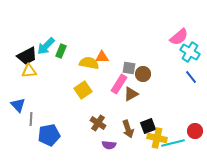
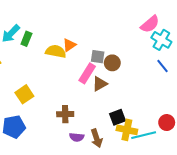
orange triangle: (102, 57) -> (69, 45), turned -32
yellow square: (83, 90) -> (24, 94), moved
brown cross: (98, 123) -> (65, 114), turned -35
brown arrow: (128, 129) -> (97, 138), moved

